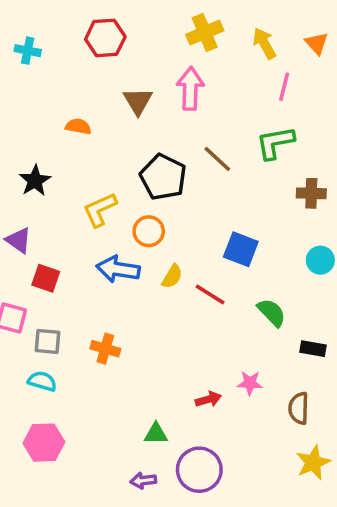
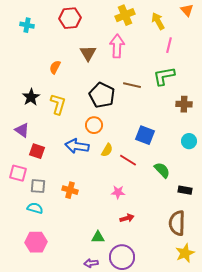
orange triangle: (317, 43) -> (187, 10), moved
orange semicircle: (78, 126) -> (55, 67), turned -72
brown line: (217, 159) -> (132, 85), turned -30
yellow L-shape: (100, 210) -> (58, 104), moved, turned 130
pink star: (250, 383) -> (118, 192), moved
brown semicircle: (299, 408) -> (177, 223), size x1.4

